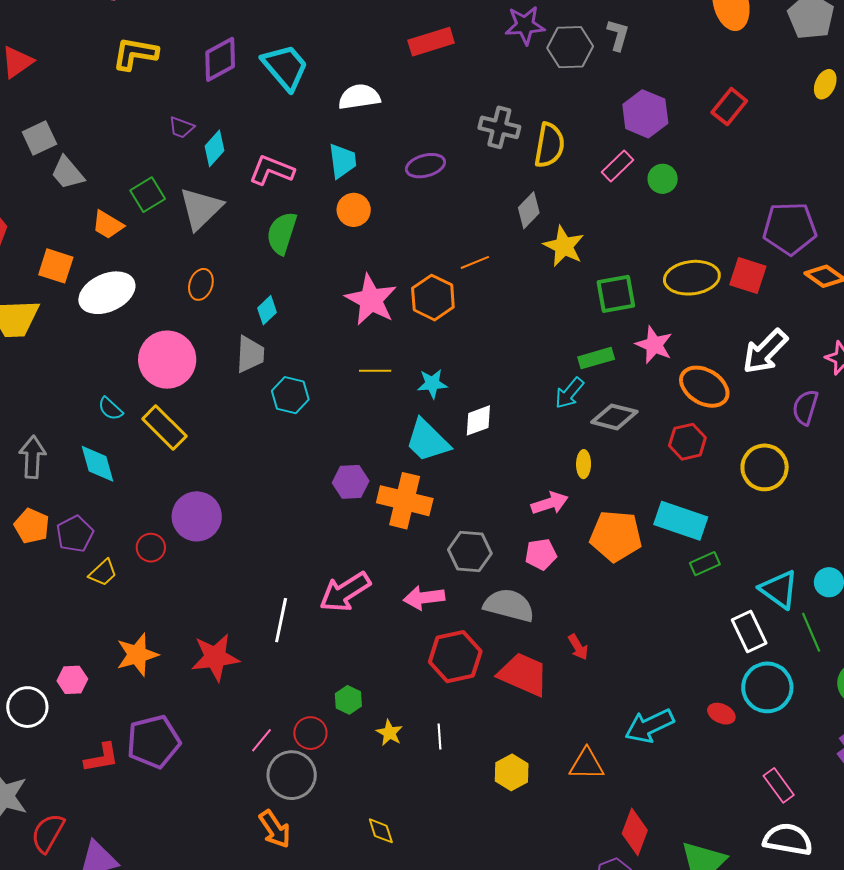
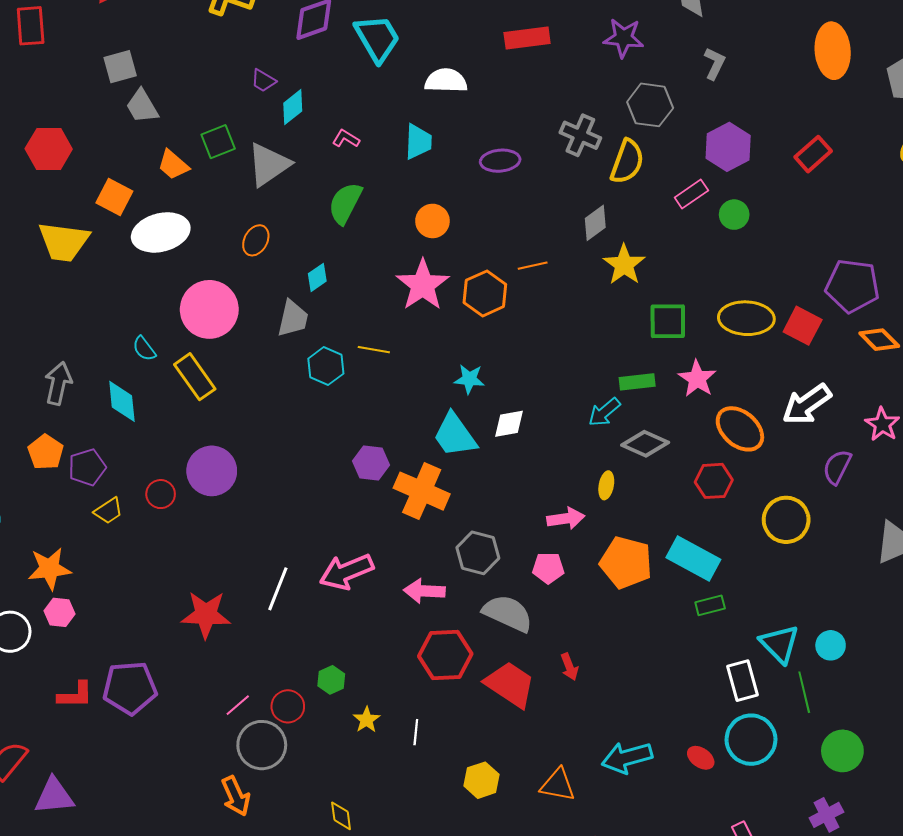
gray hexagon: (570, 47) -> (650, 105), moved
pink L-shape: (272, 170) -> (346, 139), size x0.6
orange circle: (354, 210) -> (432, 221), moved
yellow line: (375, 371) -> (374, 350), moved
orange star: (137, 655) -> (50, 569), moved

